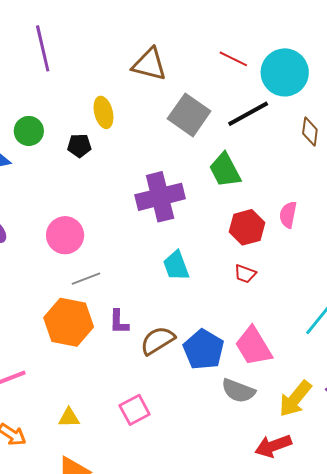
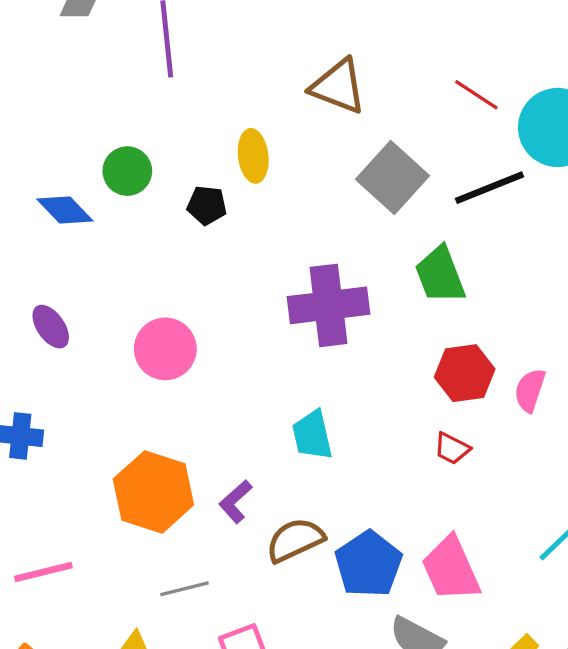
pink semicircle: (288, 215) -> (530, 390), moved
cyan trapezoid: (176, 266) -> (312, 435), moved
gray line: (86, 279) -> (185, 589), moved
purple L-shape: (119, 322) -> (236, 502), turned 40

